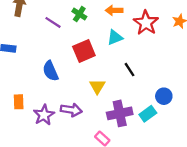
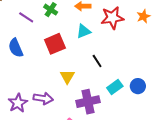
red star: (146, 23) -> (112, 18), turned 30
blue semicircle: (50, 71) -> (16, 48), moved
blue circle: (164, 96) -> (138, 86), moved
cyan rectangle: (148, 114) -> (115, 87), moved

